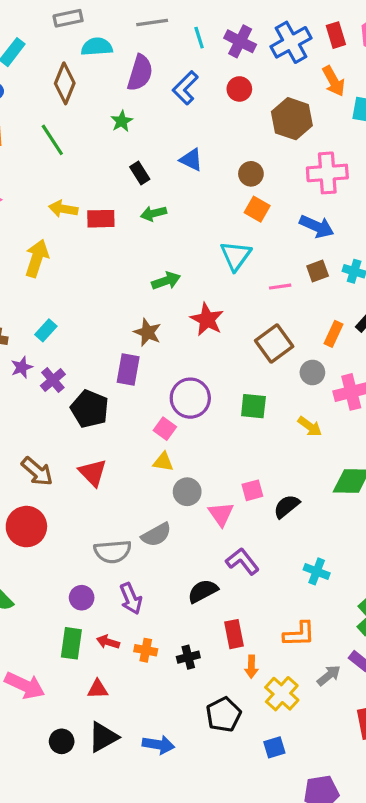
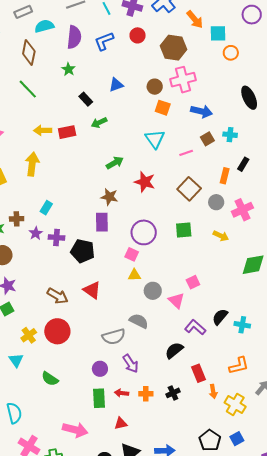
blue L-shape: (185, 88) -> (104, 41), turned 35
blue triangle: (191, 160) -> (116, 85), turned -35
pink cross: (327, 173) -> (183, 80), moved
purple cross: (53, 380) -> (57, 237), turned -35
black semicircle: (287, 506) -> (220, 317), moved
gray semicircle: (156, 535) -> (139, 321), turned -114
black pentagon: (224, 715) -> (210, 440), moved

